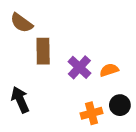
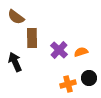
black arrow: (20, 100) -> (15, 62), moved

